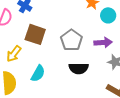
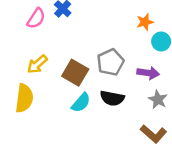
brown square: (35, 34) -> (75, 73), moved
cyan semicircle: (38, 73) -> (81, 103), moved

